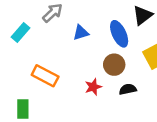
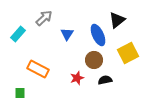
blue triangle: (81, 33) -> (67, 34), turned -40

